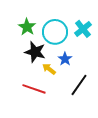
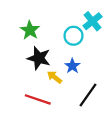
cyan cross: (83, 29) -> (92, 21), moved
cyan circle: (55, 32) -> (73, 36), moved, size x0.7

